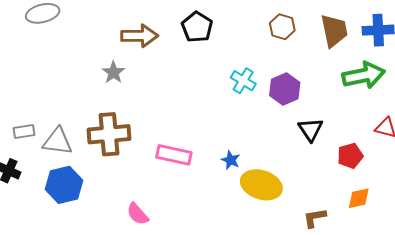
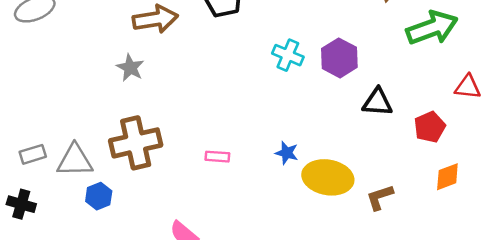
black triangle: (311, 129) -> (377, 102), turned -44
pink rectangle: (174, 155) -> (217, 157), size x0.6
blue hexagon: (64, 185) -> (99, 196), moved, size x0.6
brown L-shape: (315, 218) -> (380, 197), moved

